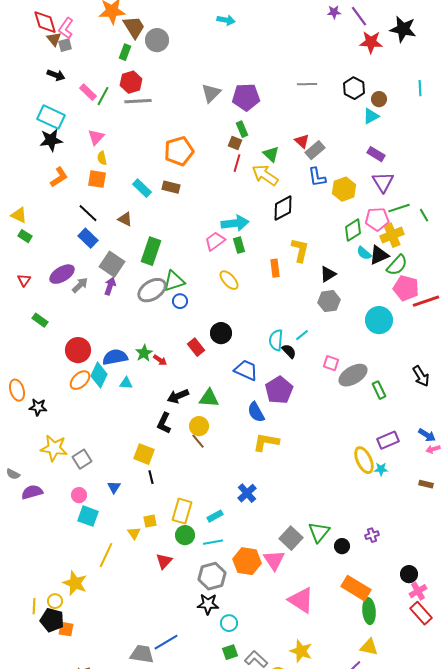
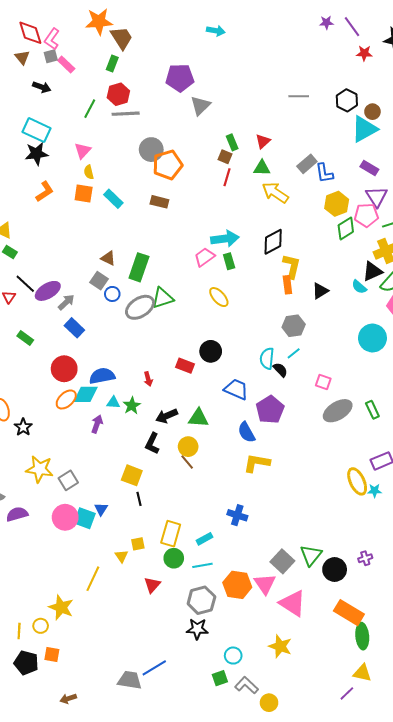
brown triangle: (54, 39) -> (22, 57), moved
gray circle: (157, 40) -> (151, 150), moved
red star: (371, 42) -> (364, 53), size x0.7
pink rectangle: (88, 92) -> (66, 65), moved
purple pentagon: (246, 97) -> (180, 78), moved
cyan triangle: (371, 116) -> (364, 129), size x1.6
red triangle: (302, 141) -> (263, 141), moved, turned 35
green triangle: (271, 154) -> (262, 168), turned -42
yellow arrow: (265, 175) -> (275, 193), moved
blue L-shape: (317, 177) -> (324, 173), moved
cyan rectangle: (142, 188) -> (113, 199), moved
black diamond: (283, 208) -> (273, 242), moved
black line: (88, 213) -> (25, 284), moved
brown triangle: (125, 219) -> (108, 258), moved
pink pentagon: (377, 219) -> (366, 215), moved
green diamond: (353, 230) -> (346, 228), moved
blue rectangle: (88, 238) -> (74, 328), moved
cyan semicircle: (364, 253) -> (359, 287), moved
gray square: (112, 264) -> (99, 281), size x0.7
orange rectangle: (275, 268) -> (287, 285), moved
purple arrow: (110, 286) -> (97, 424), moved
blue circle: (180, 301) -> (112, 294), moved
gray hexagon: (329, 301) -> (294, 326), moved
red rectangle: (196, 347) -> (185, 366), turned -30
green star: (144, 353) -> (132, 406), moved
red arrow: (160, 360) -> (148, 379), turned 40
cyan diamond: (99, 375) -> (86, 394), turned 65
gray ellipse: (353, 375) -> (338, 411), moved
black star: (38, 407) -> (23, 427), turned 30
blue cross: (247, 493) -> (237, 515), turned -30
pink circle: (79, 495) -> (65, 517), size x1.6
cyan square: (88, 516) -> (85, 518), moved
black circle: (342, 546) -> (335, 570), size x1.5
pink triangle: (301, 600) -> (293, 603), moved
black pentagon: (52, 620) -> (26, 663), moved
cyan circle: (229, 623) -> (233, 656), moved
yellow star: (301, 651) -> (280, 646), moved

